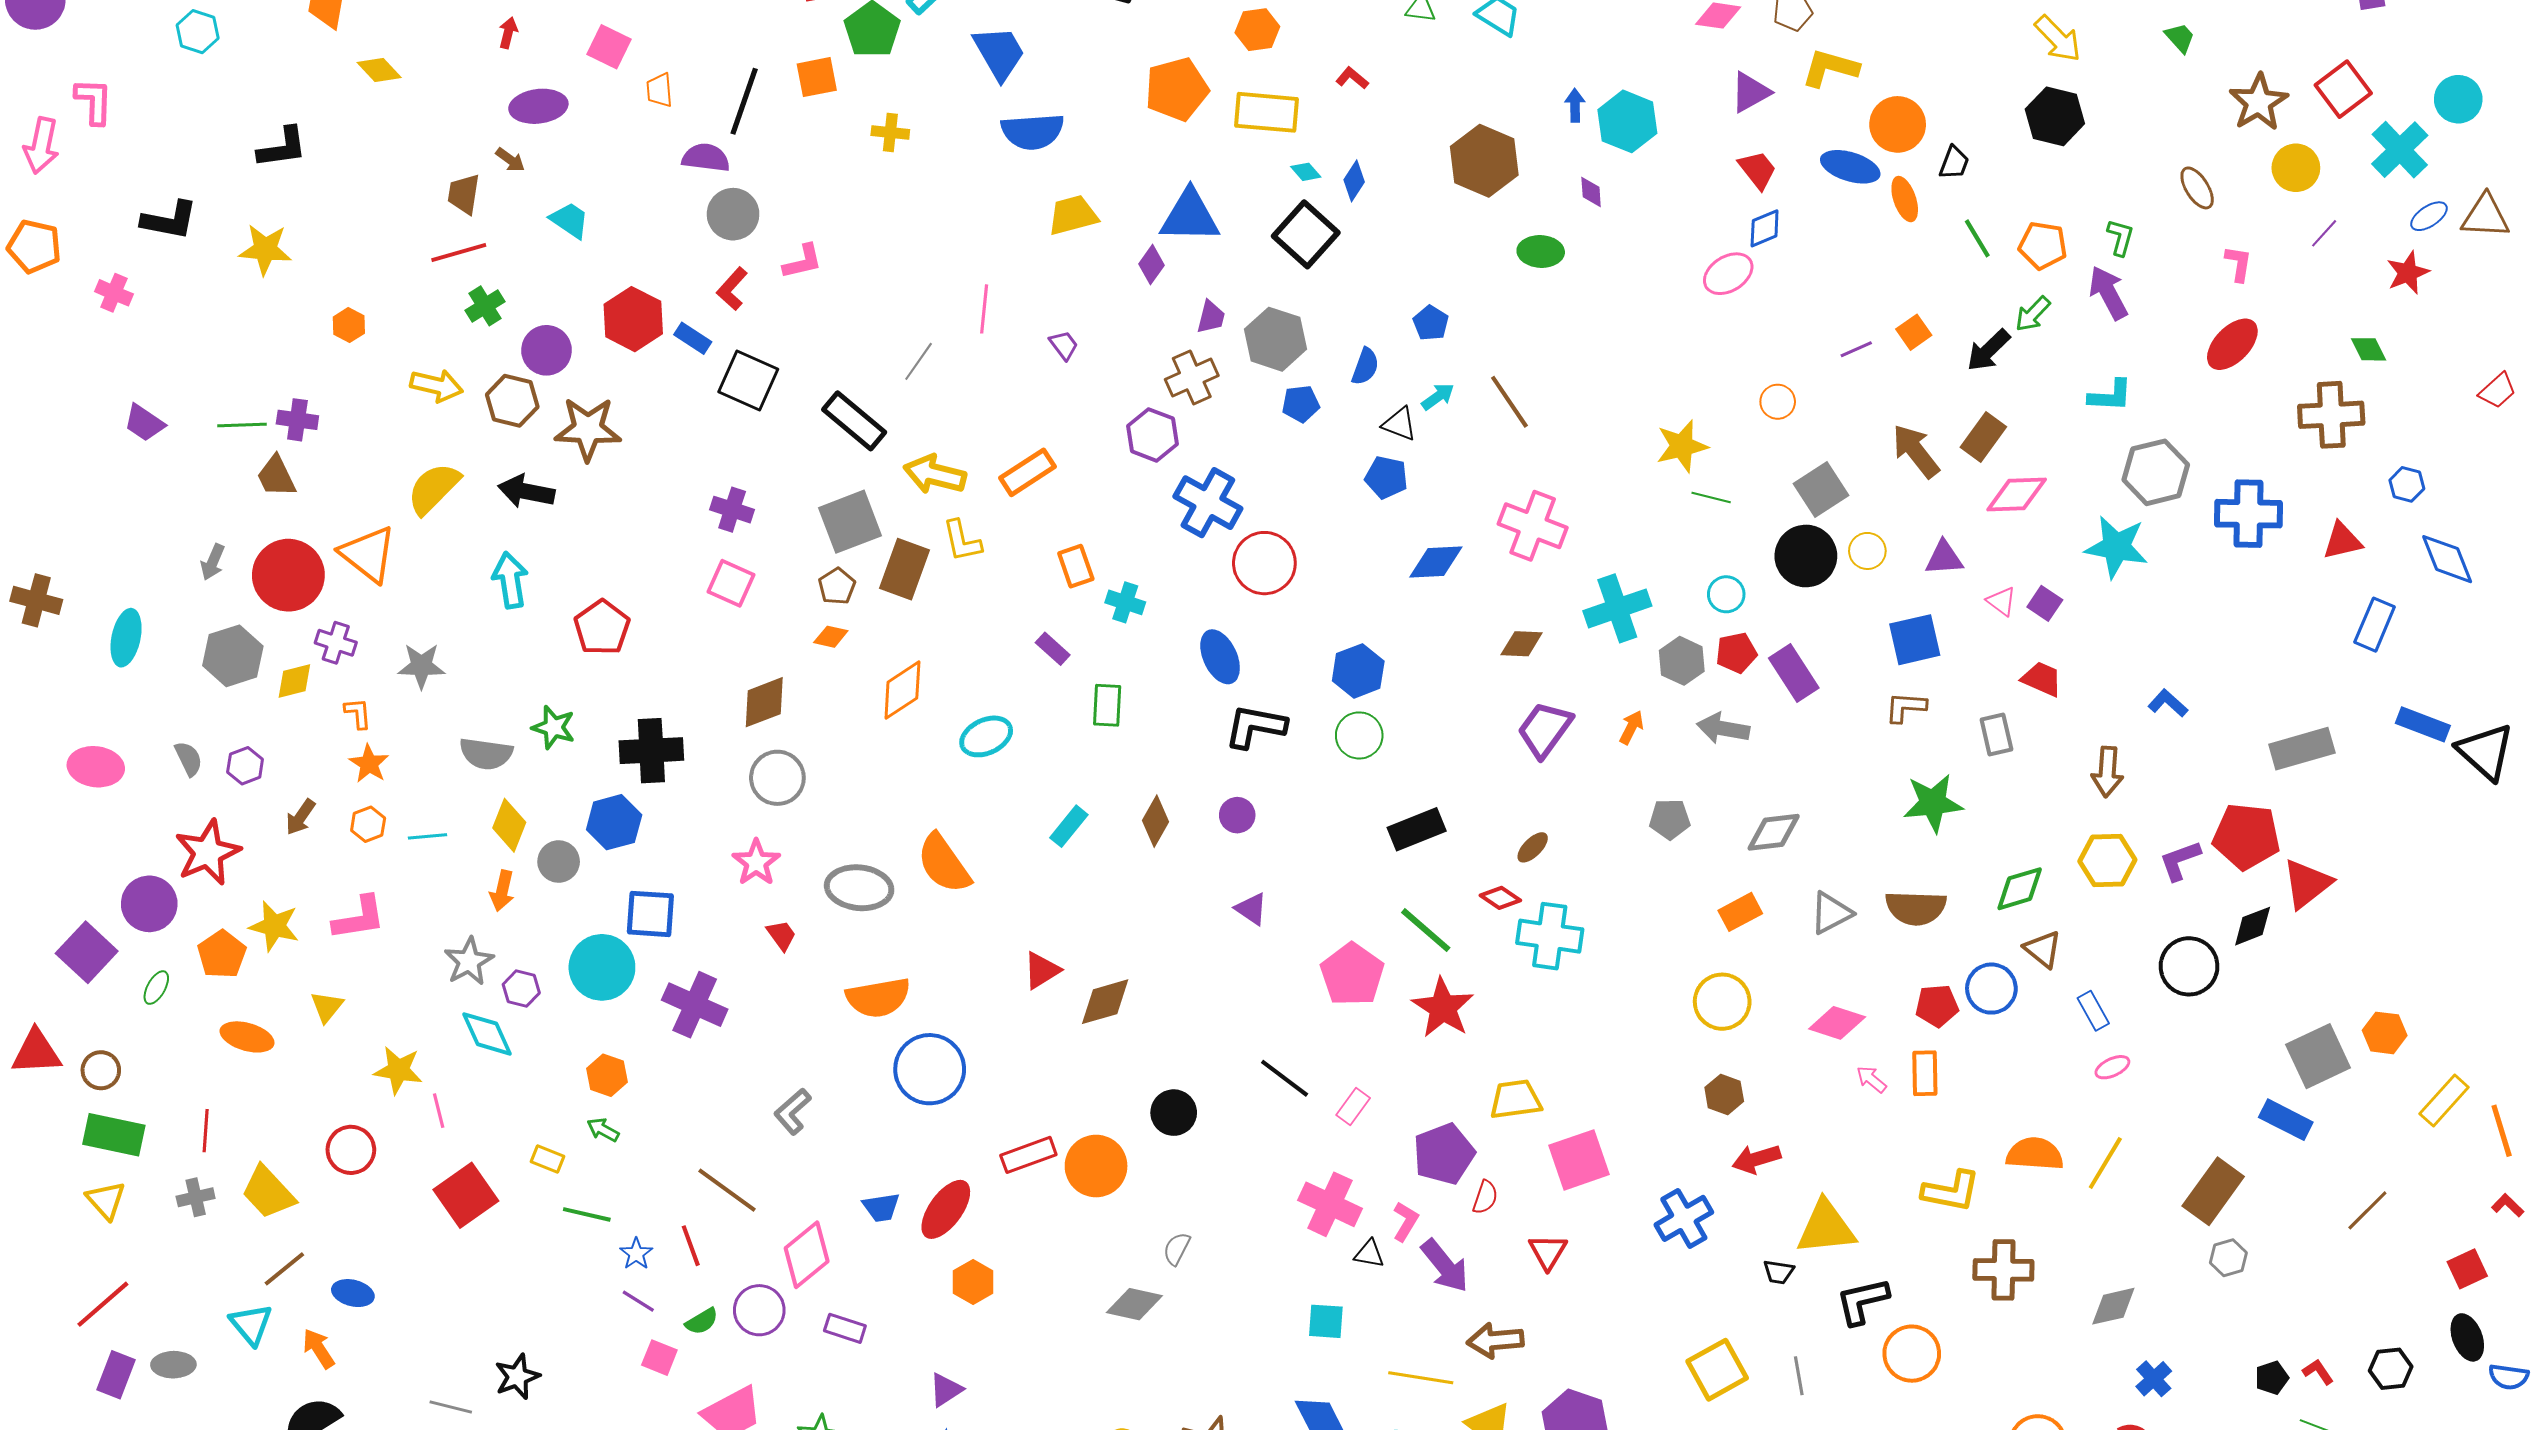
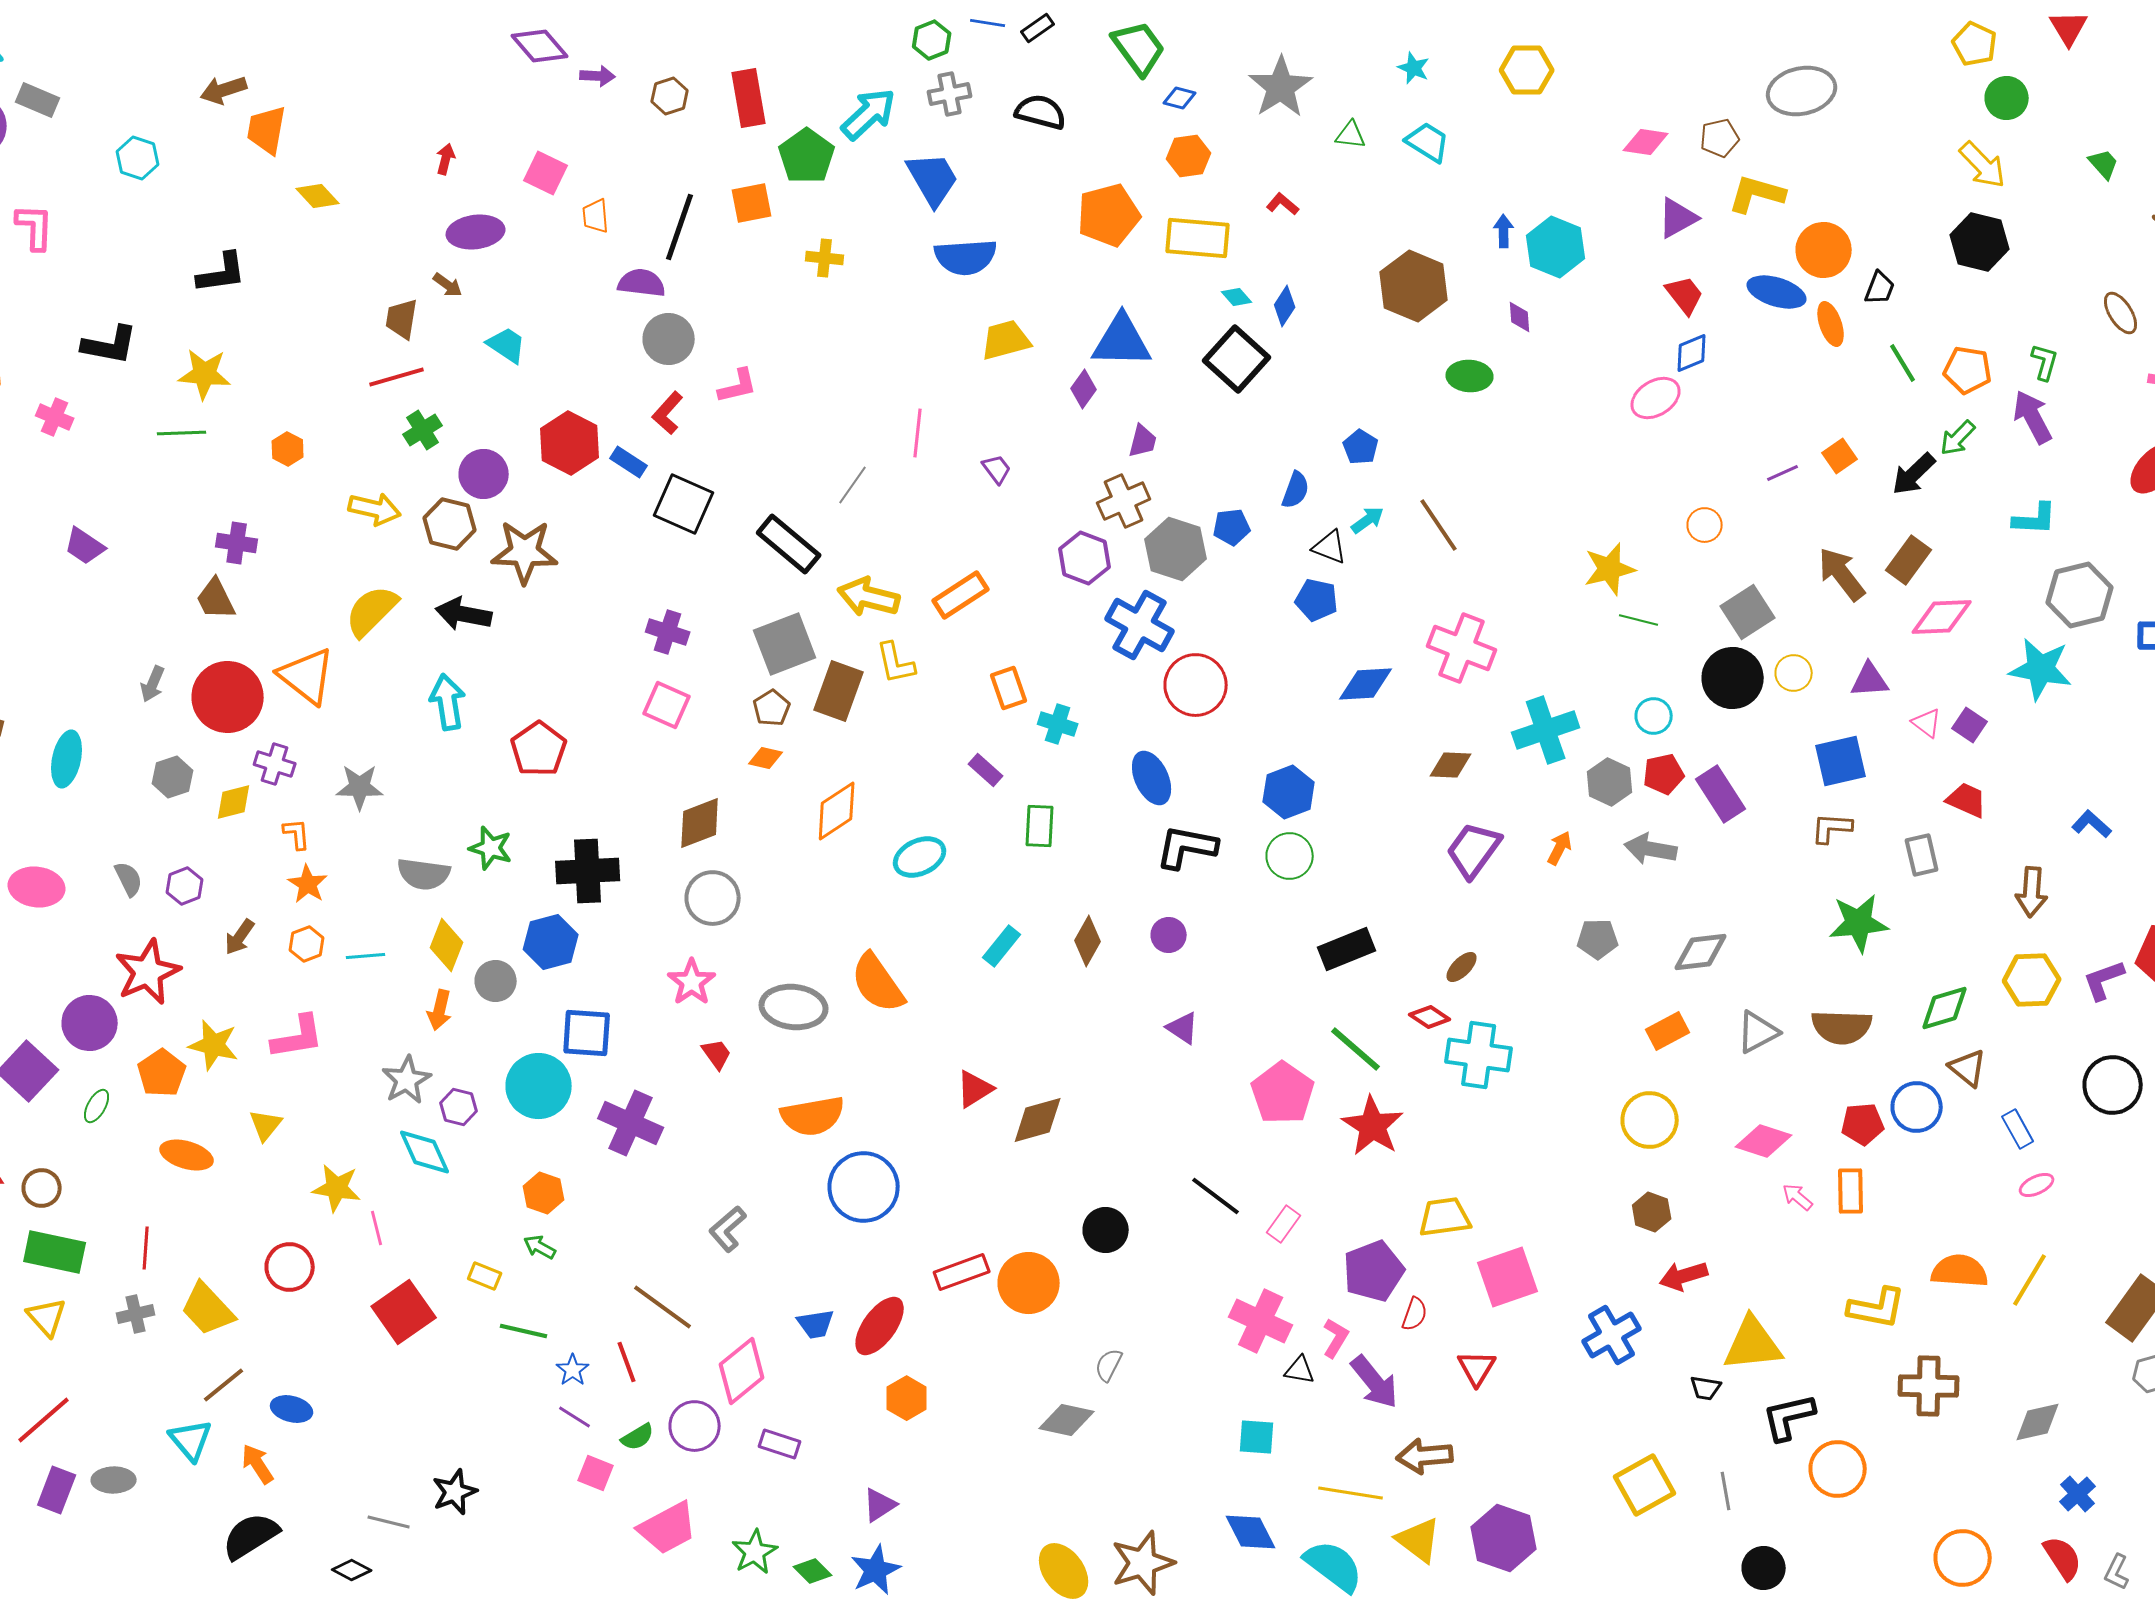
gray hexagon: (1275, 339) -> (1176, 549), moved
green line: (242, 425) -> (182, 433), moved
gray hexagon: (233, 656) -> (173, 777), size x0.7

